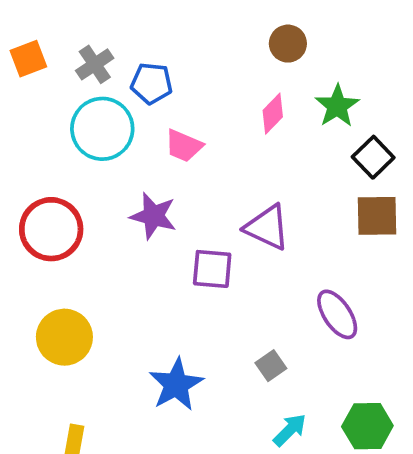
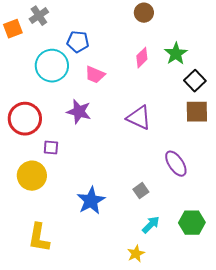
brown circle: (288, 44) -> (144, 13), moved
gray cross: (95, 64) -> (39, 16), moved
purple square: (212, 269) -> (51, 148), moved, size x0.7

